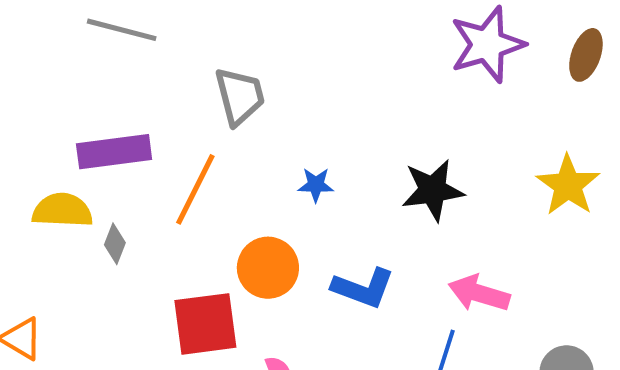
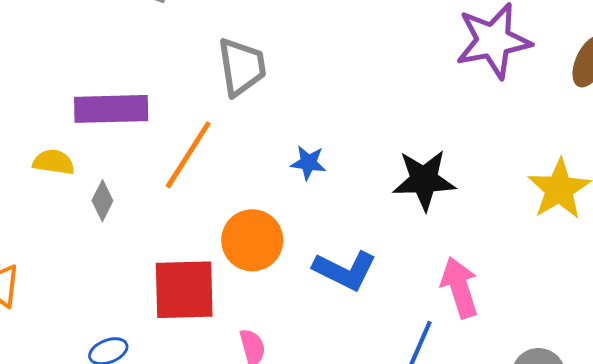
yellow semicircle: (62, 210) -> (54, 162), size x0.7
pink arrow: (479, 293) -> (460, 287), turned 50

